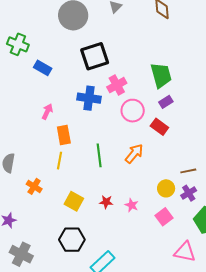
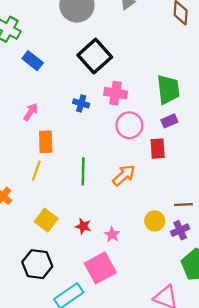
black square: (95, 56) -> (95, 56), turned -32
pink cross: (117, 85) -> (115, 93), turned 30
blue cross: (89, 98) -> (81, 103), size x0.6
red rectangle: (159, 127) -> (158, 149), turned 42
pink square: (164, 217) -> (100, 268), moved, size x1.5

